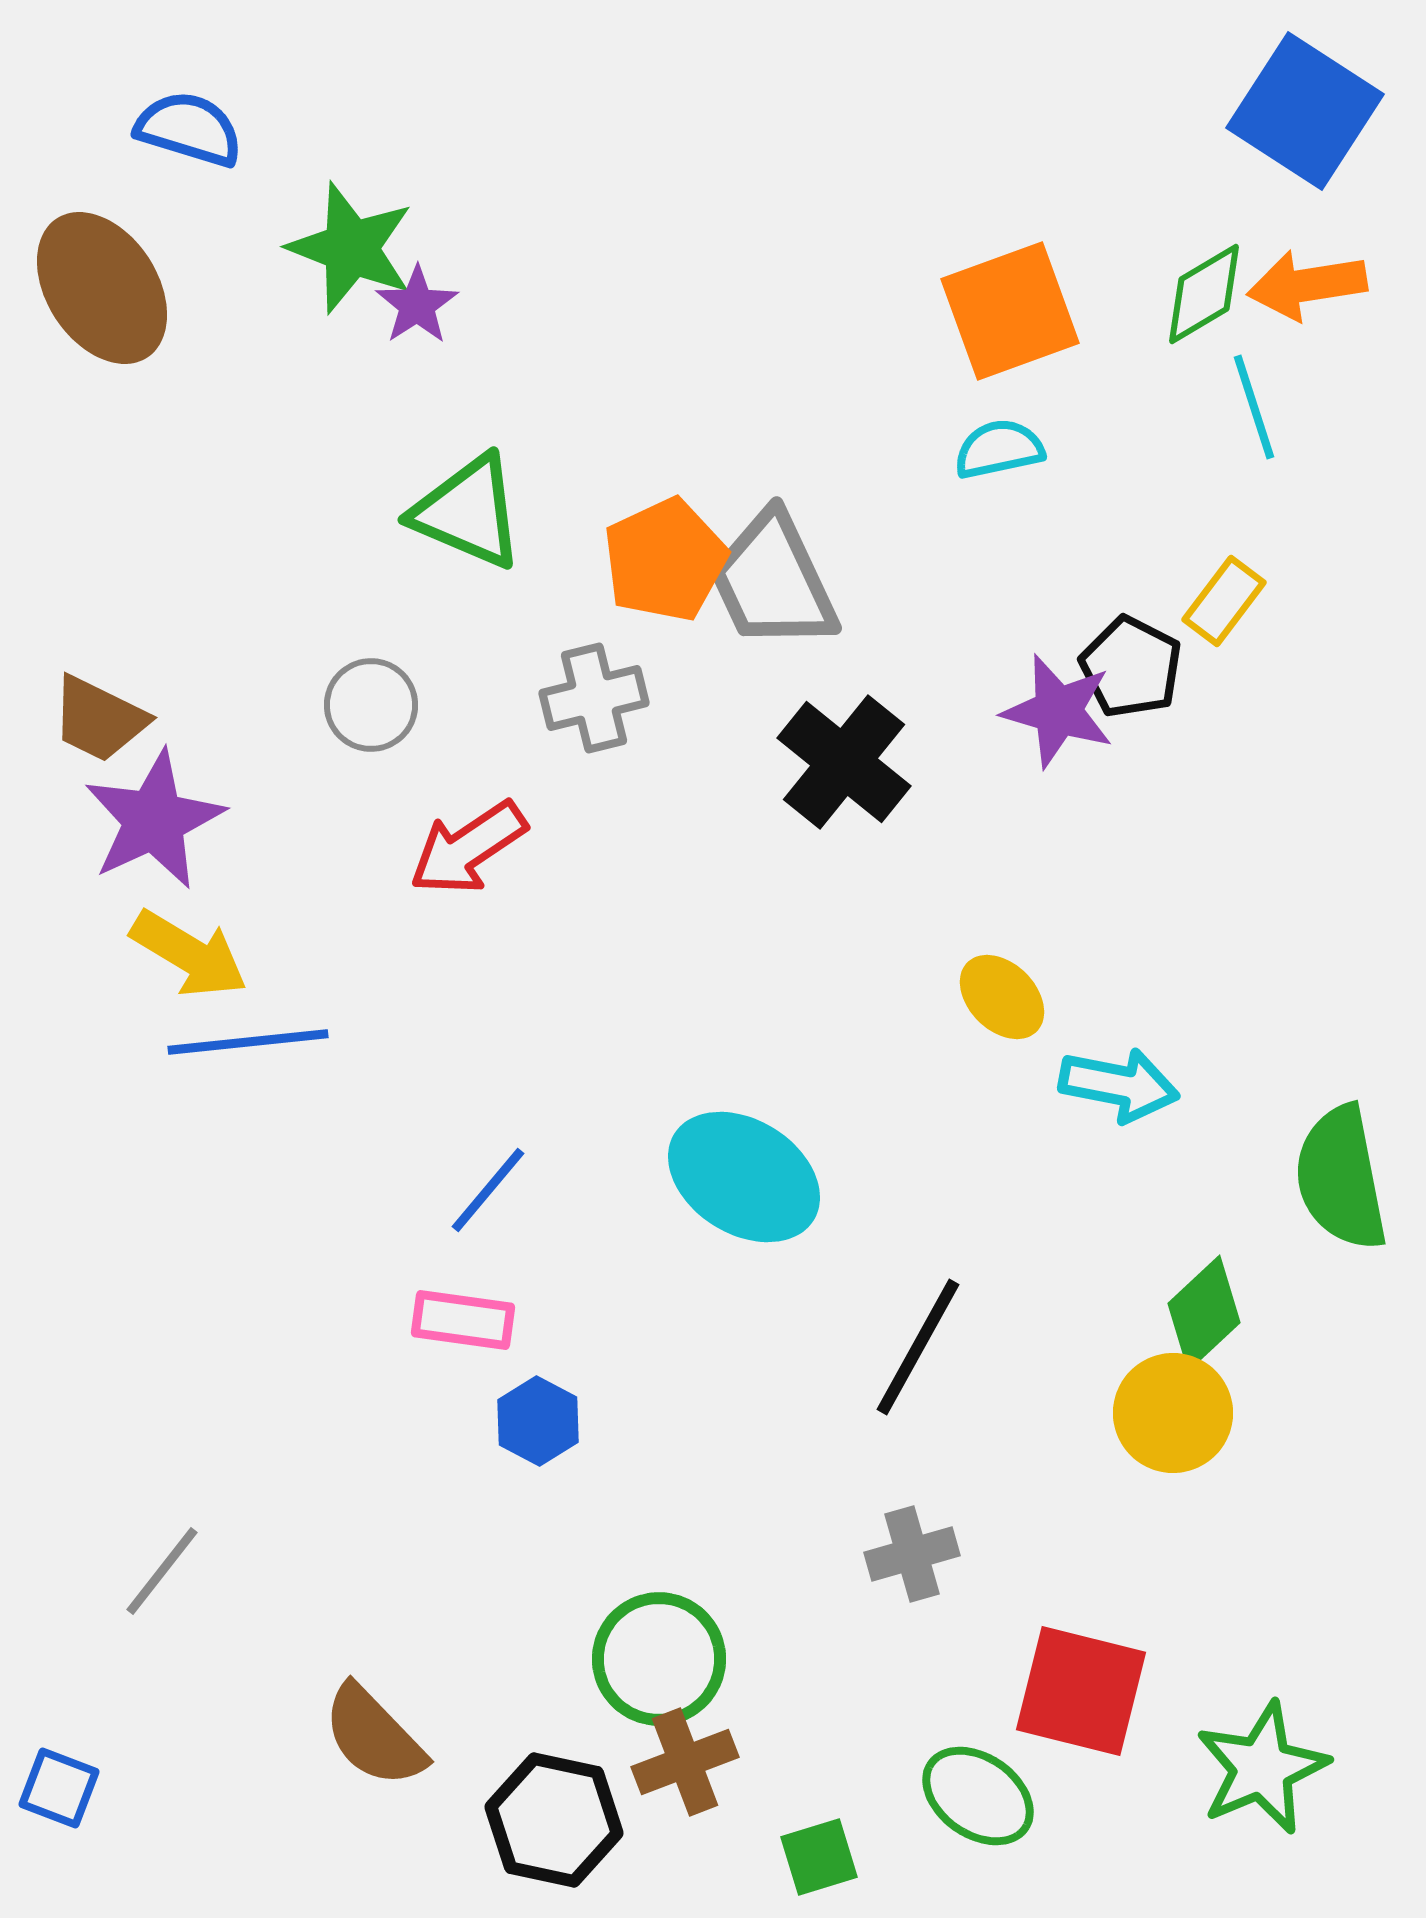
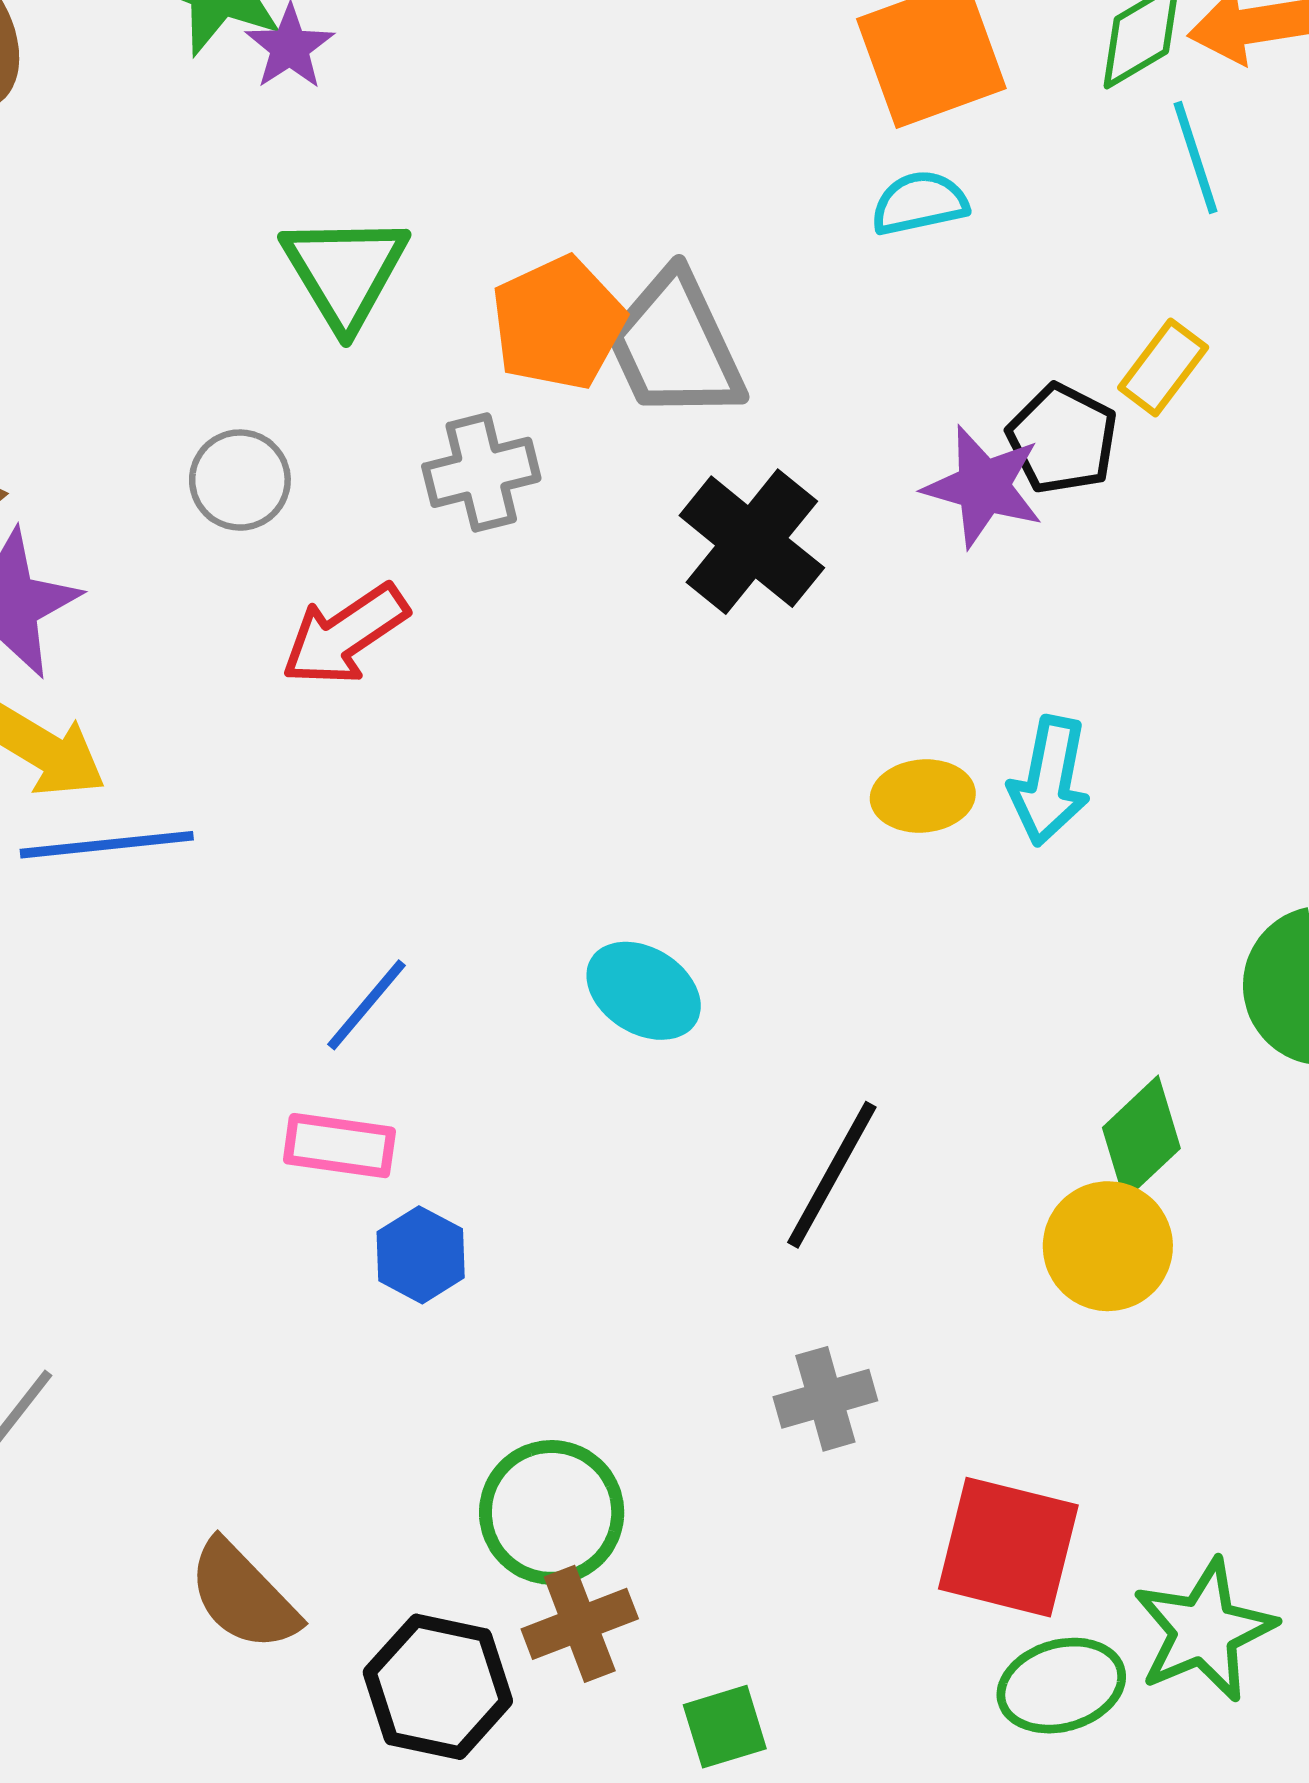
green triangle: (468, 512) -> (345, 271), turned 36
yellow ellipse: (1002, 997) -> (923, 796), turned -50
cyan arrow: (1119, 1085) -> (1049, 781), moved, turned 90
cyan ellipse: (744, 1177) -> (644, 991), size x0.7
green ellipse: (978, 1796) -> (1061, 1686), moved, turned -51

